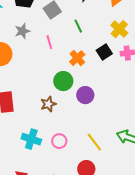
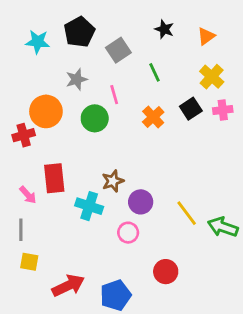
green circle: (63, 81) -> (95, 118), moved
purple circle: (85, 95) -> (141, 202), moved
cyan cross: (31, 139) -> (89, 206), moved
yellow line: (94, 142) -> (187, 213), moved

